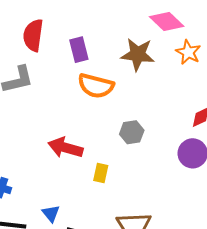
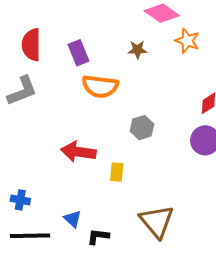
brown star: (138, 54) -> (137, 50), size x0.6

